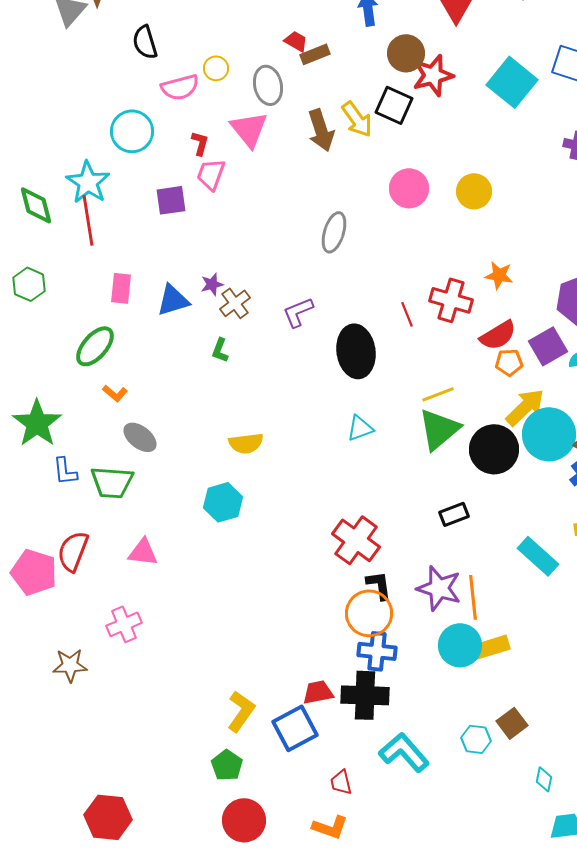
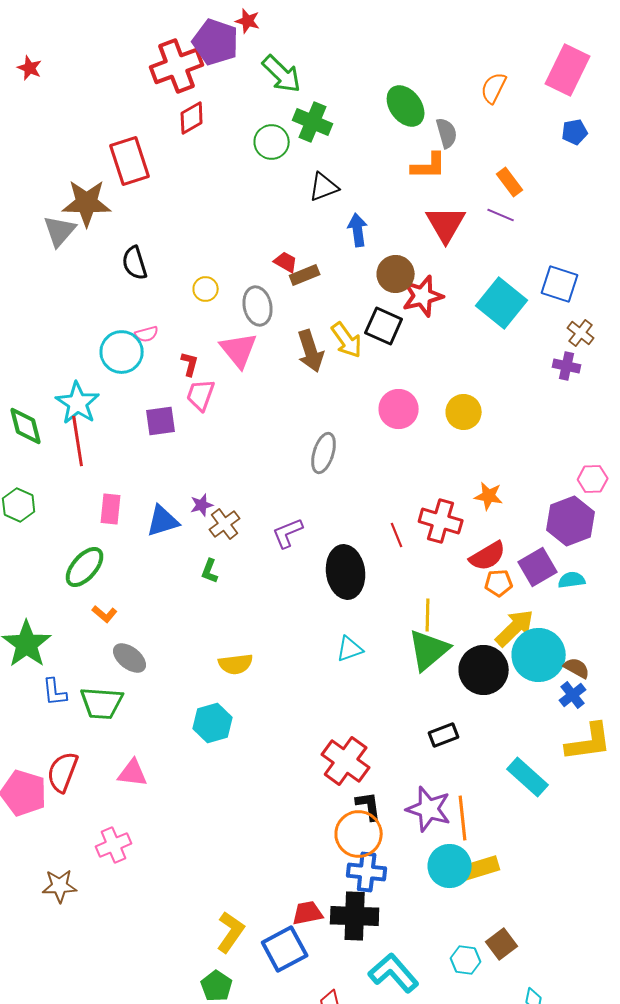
pink semicircle: (180, 87) -> (147, 334), moved, size x0.6
yellow line: (438, 394) -> (428, 615), turned -68

